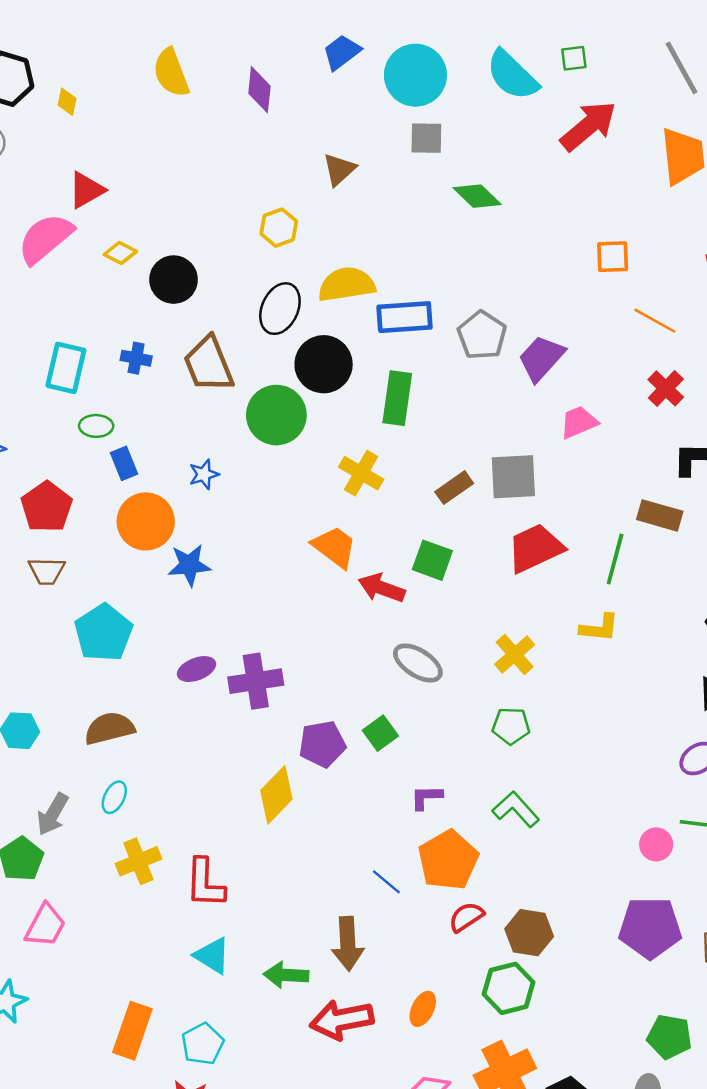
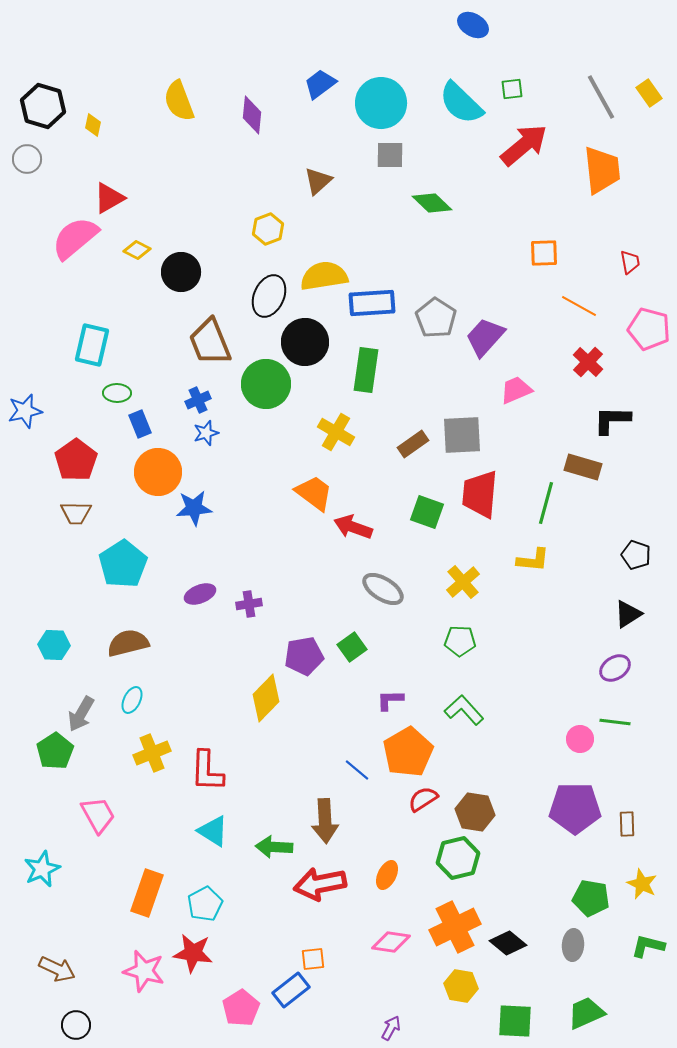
blue cross: (136, 358) -> (198, 400), moved, turned -35
red trapezoid: (535, 548) -> (480, 494), turned -60
green square: (432, 560) -> (427, 512), moved
purple cross: (256, 681) -> (249, 604), size x0.6
pink trapezoid: (45, 925) -> (98, 815), moved, turned -57

